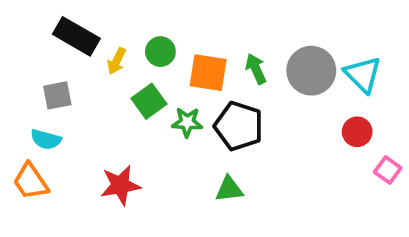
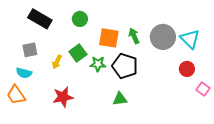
green circle: (160, 52) -> (80, 19), moved
yellow arrow: (117, 61) -> (57, 62), moved

